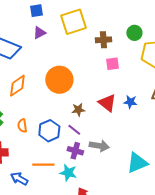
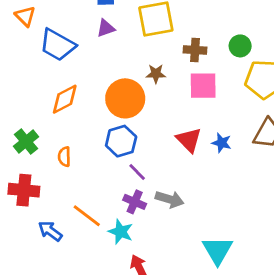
pink square: (112, 64) -> (203, 86), size x1.5
brown star: (78, 110) -> (156, 74), moved
blue hexagon: (49, 131) -> (121, 141), moved
cyan triangle: (137, 163) -> (218, 250), moved, turned -45
orange line: (43, 165) -> (87, 216), turned 30

